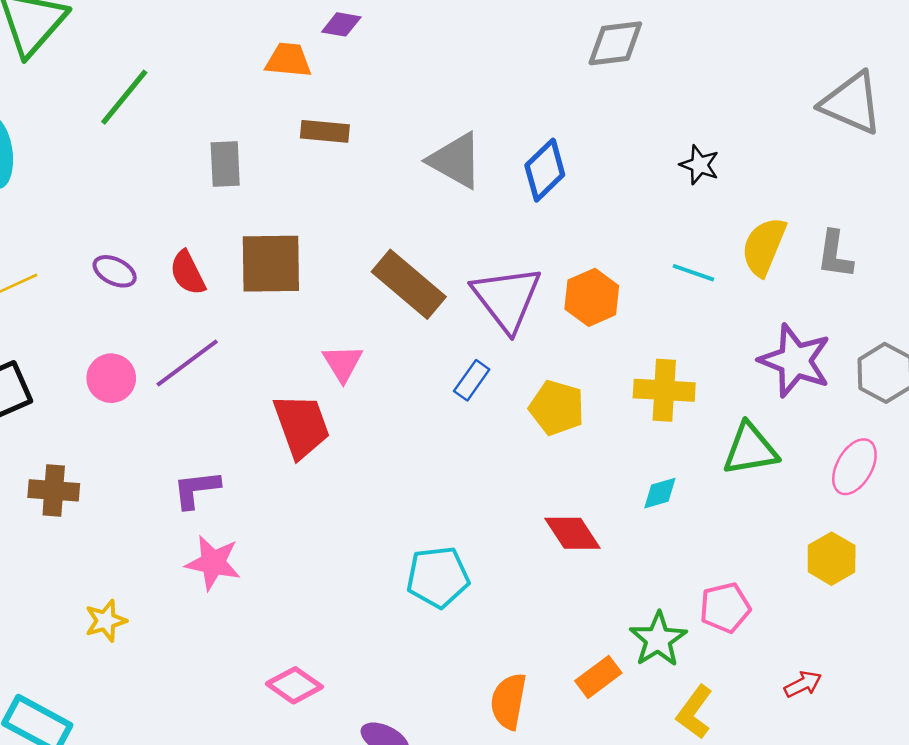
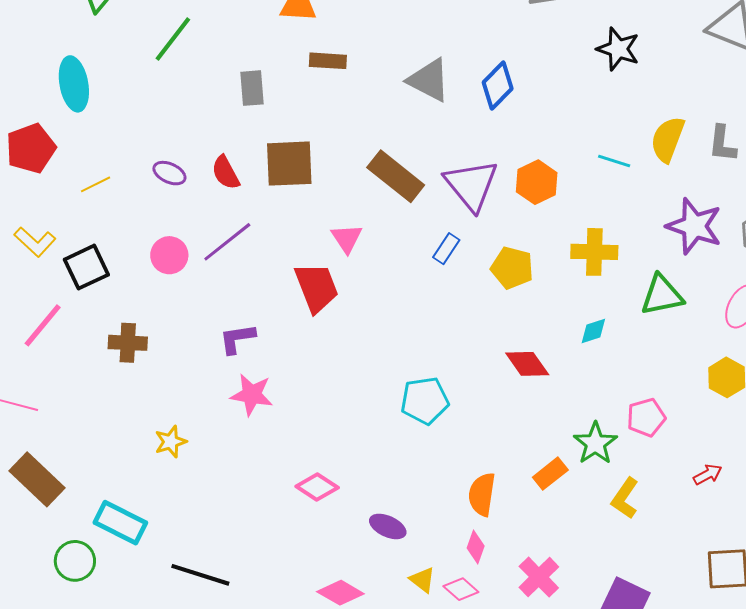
black star: (699, 165) -> (618, 49), moved, size x1.4

